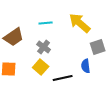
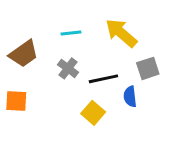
yellow square: (41, 67) -> (93, 113), moved
black line: (63, 78) -> (103, 79), moved

